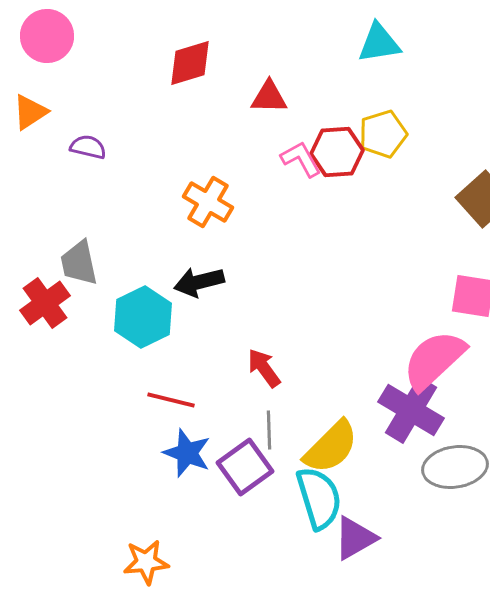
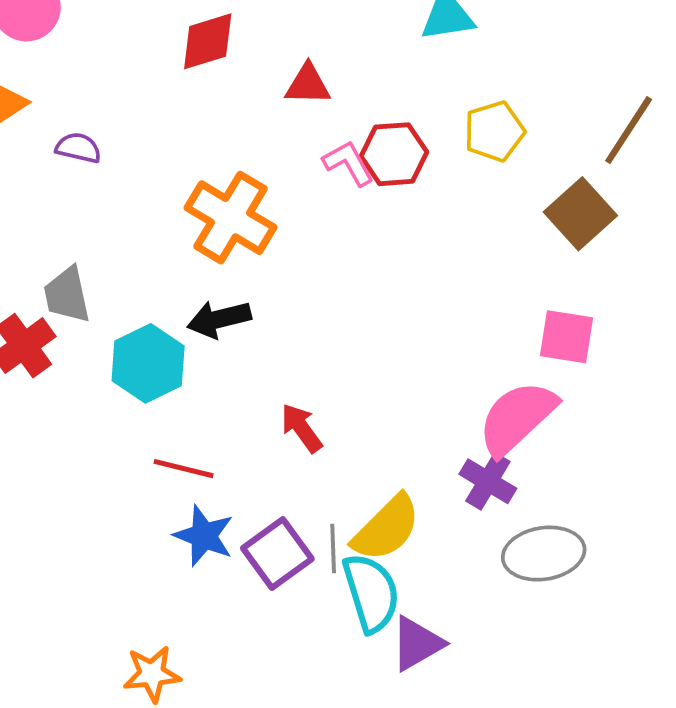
yellow pentagon: (383, 134) -> (494, 131), moved
orange cross: (208, 202) -> (231, 218), size x1.4
purple cross: (411, 410) -> (488, 481), size x0.7
gray line: (269, 430) -> (333, 548), moved

